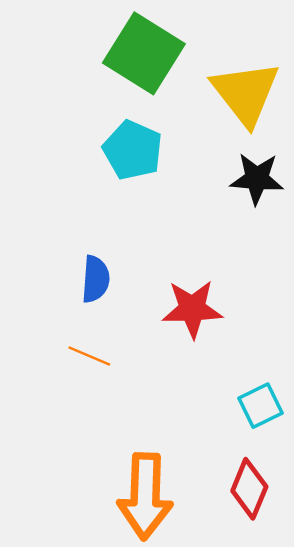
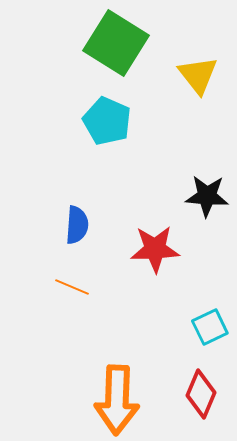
yellow triangle: (246, 93) -> (198, 75), size x0.7
black star: (257, 179) -> (207, 196), moved

